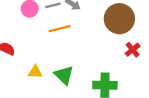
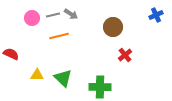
brown circle: (119, 19) -> (113, 27), size x0.7

